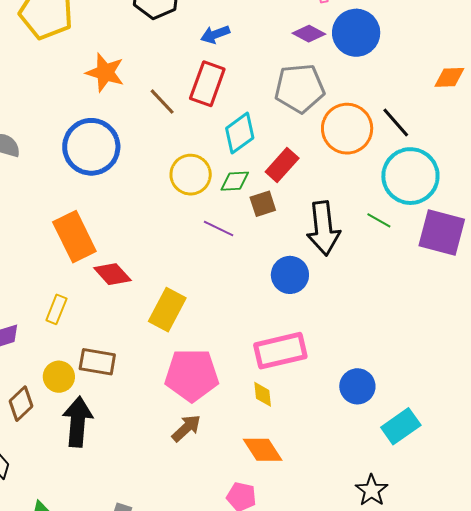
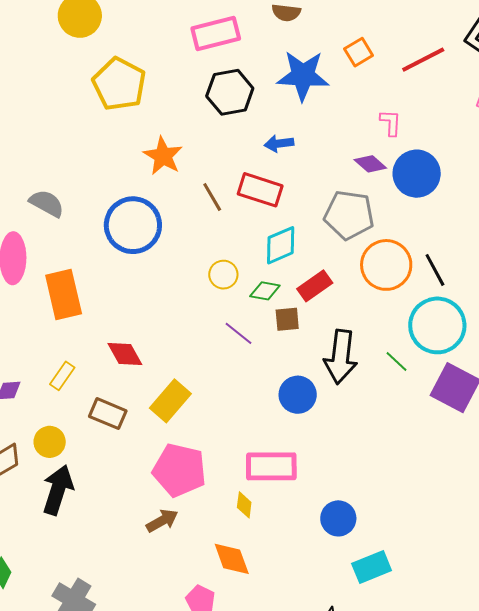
red rectangle: (207, 84) -> (260, 190), turned 75
yellow circle: (191, 175) -> (223, 275), size x0.7
orange rectangle: (74, 237) -> (64, 295), moved
brown rectangle: (97, 362) -> (108, 414), moved

